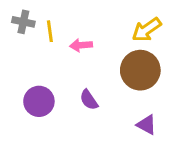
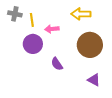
yellow arrow: (147, 30) -> (81, 14), moved, turned 36
purple circle: (39, 101) -> (33, 44), moved

